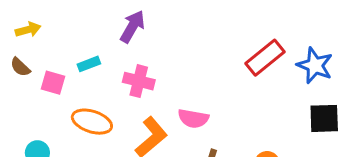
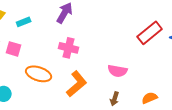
cyan rectangle: (89, 64) -> (24, 22), moved
pink semicircle: (193, 118) -> (118, 71), moved

